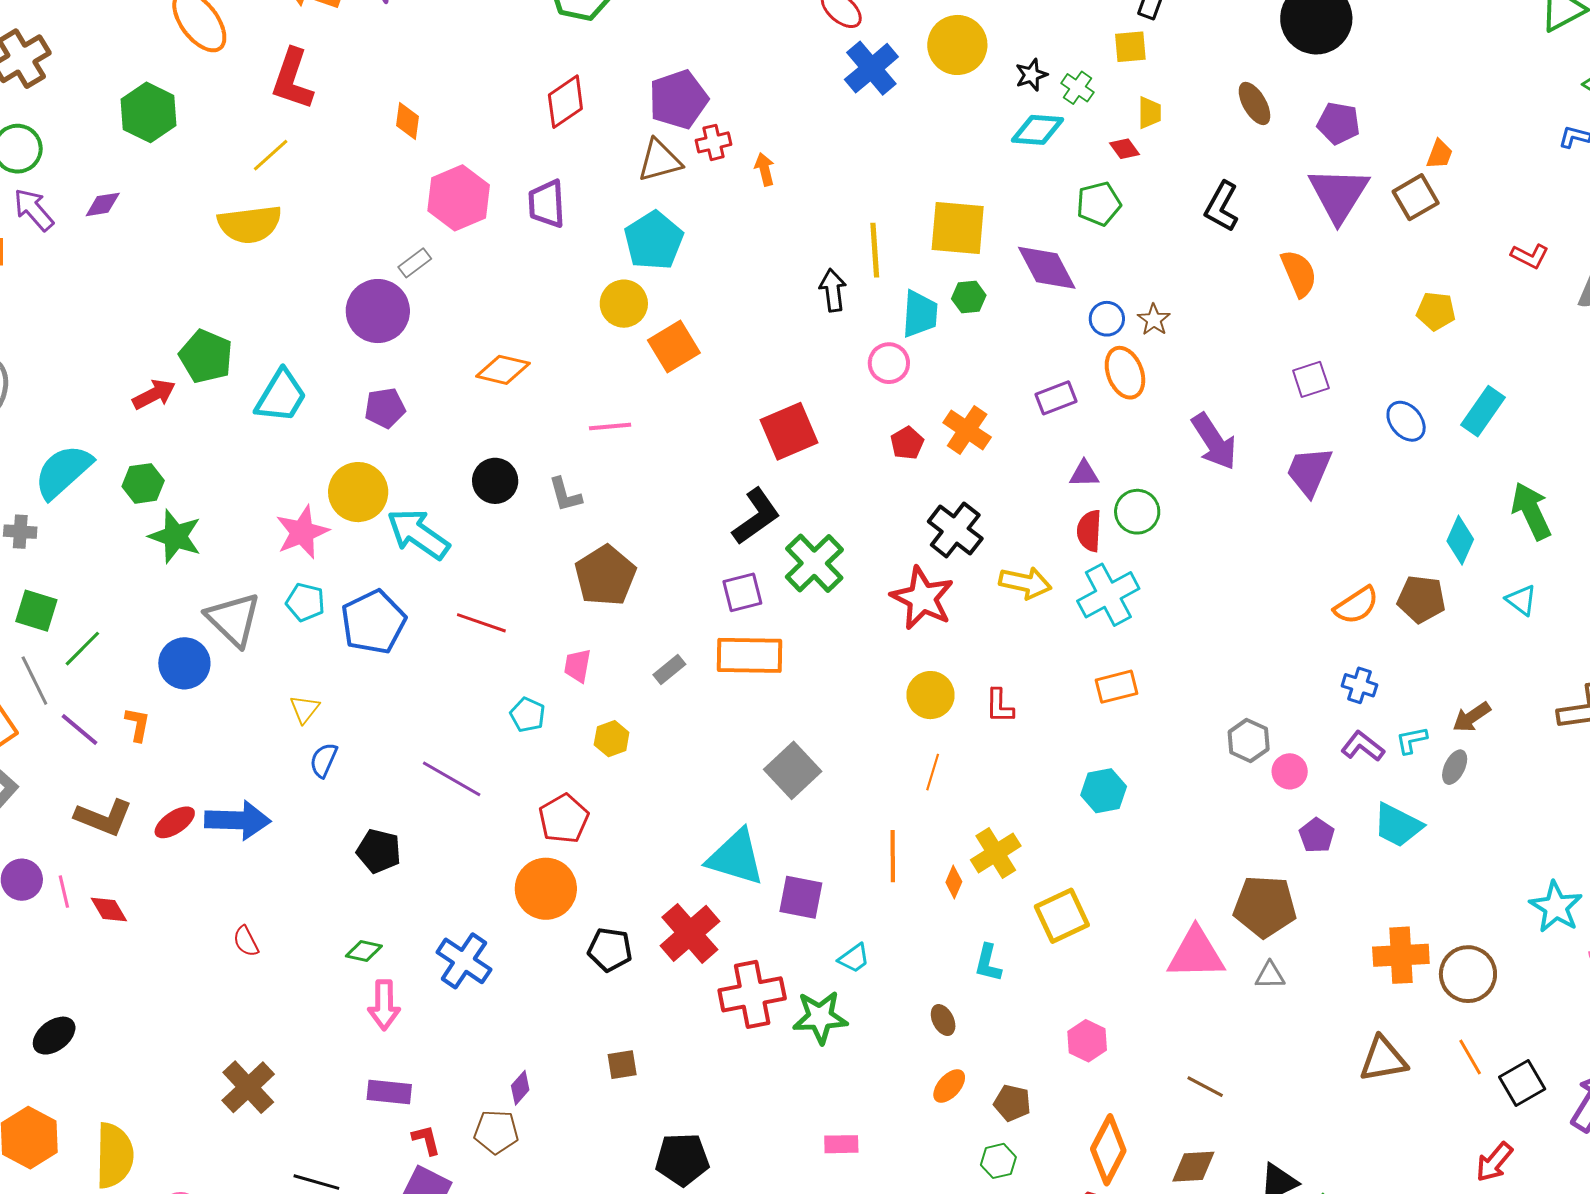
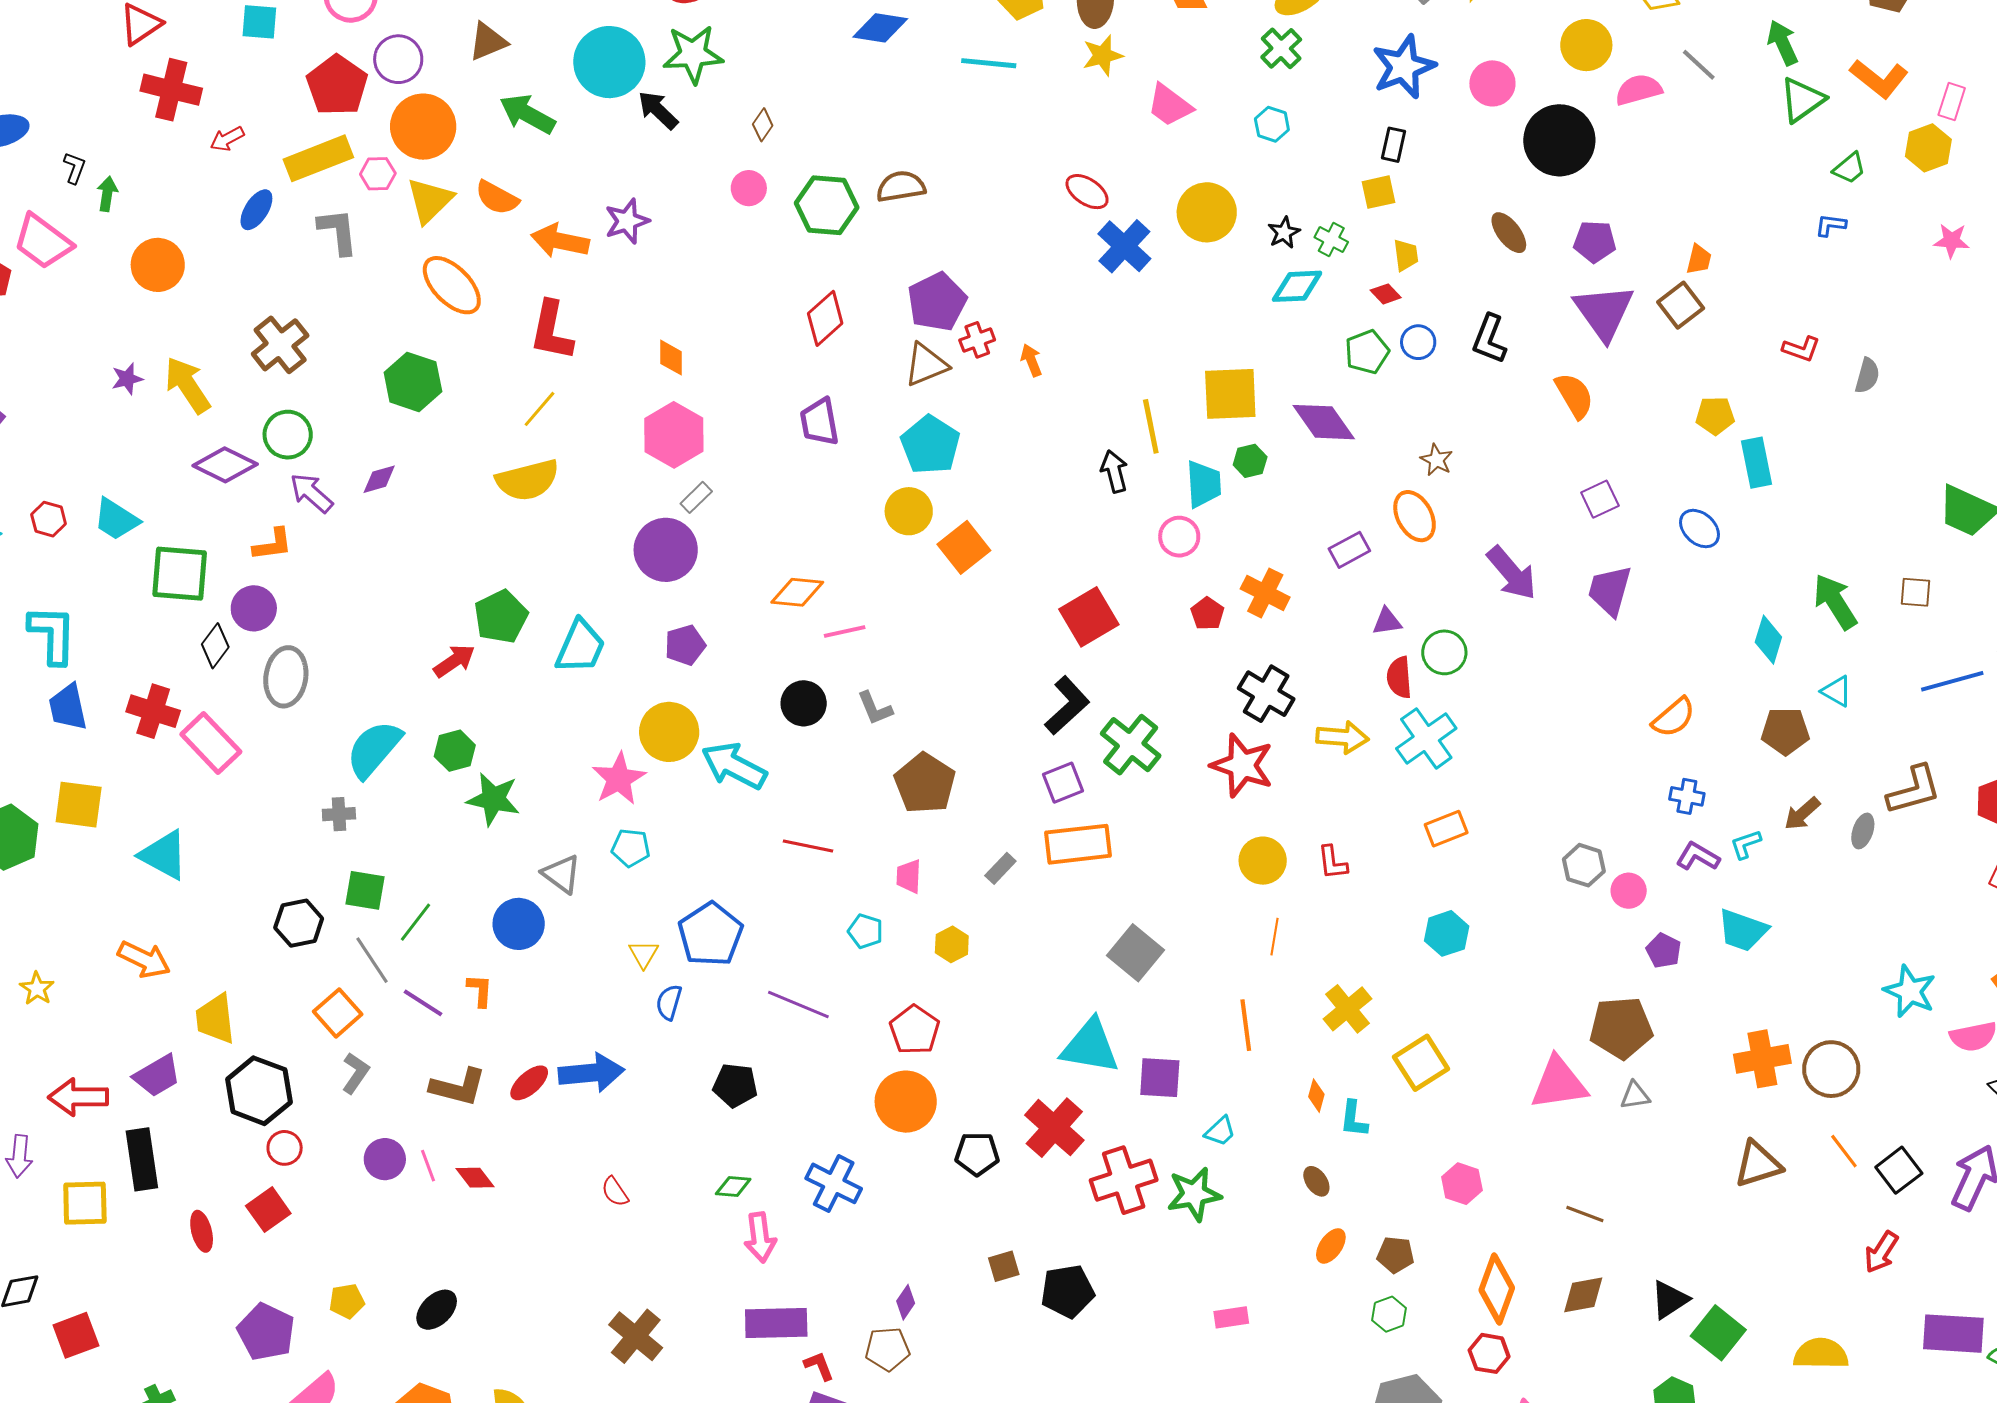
pink hexagon: (459, 198) -> (674, 435), moved
blue circle: (1107, 319) -> (1418, 342), moved
green pentagon: (206, 356) -> (501, 617), turned 30
cyan rectangle: (1483, 411) -> (1757, 463), moved, turned -39
pink line: (610, 427) -> (845, 631), moved
brown pentagon: (1421, 599) -> (1785, 731), moved
gray triangle: (233, 619) -> (562, 874), size x0.7
blue pentagon: (373, 622) -> (711, 934), moved
gray ellipse: (1455, 767) -> (1863, 831), moved
orange diamond: (954, 882) -> (1316, 1096), moved
purple rectangle: (389, 1092) -> (776, 1323), size x1.4
black pentagon: (682, 1159) -> (1068, 1291), moved

